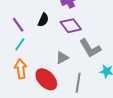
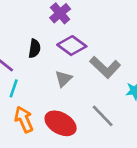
gray triangle: (62, 58) -> (63, 79), moved
gray line: (78, 83) -> (103, 116), turned -36

